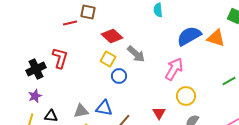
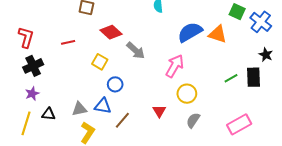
red line: (70, 23) -> (68, 42), moved
red L-shape: (60, 58) -> (26, 37), moved
yellow square: (108, 59) -> (100, 62), moved
blue circle: (119, 76) -> (115, 84), moved

